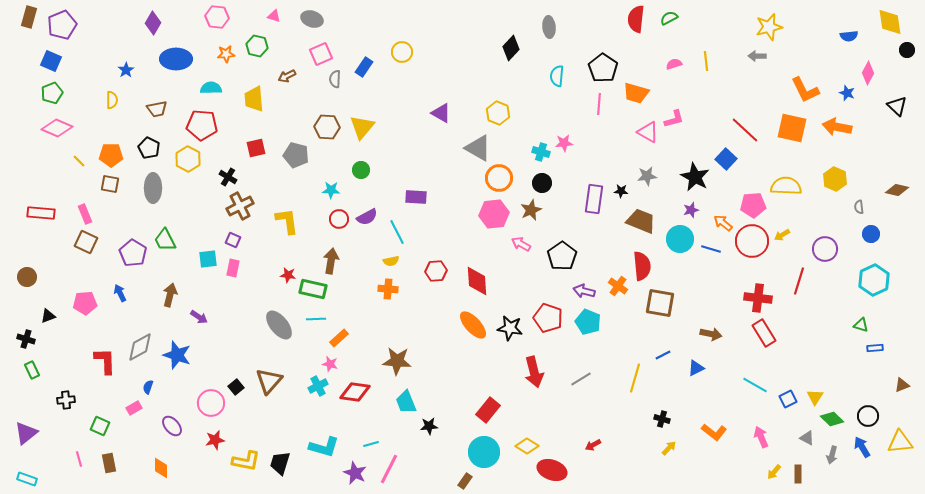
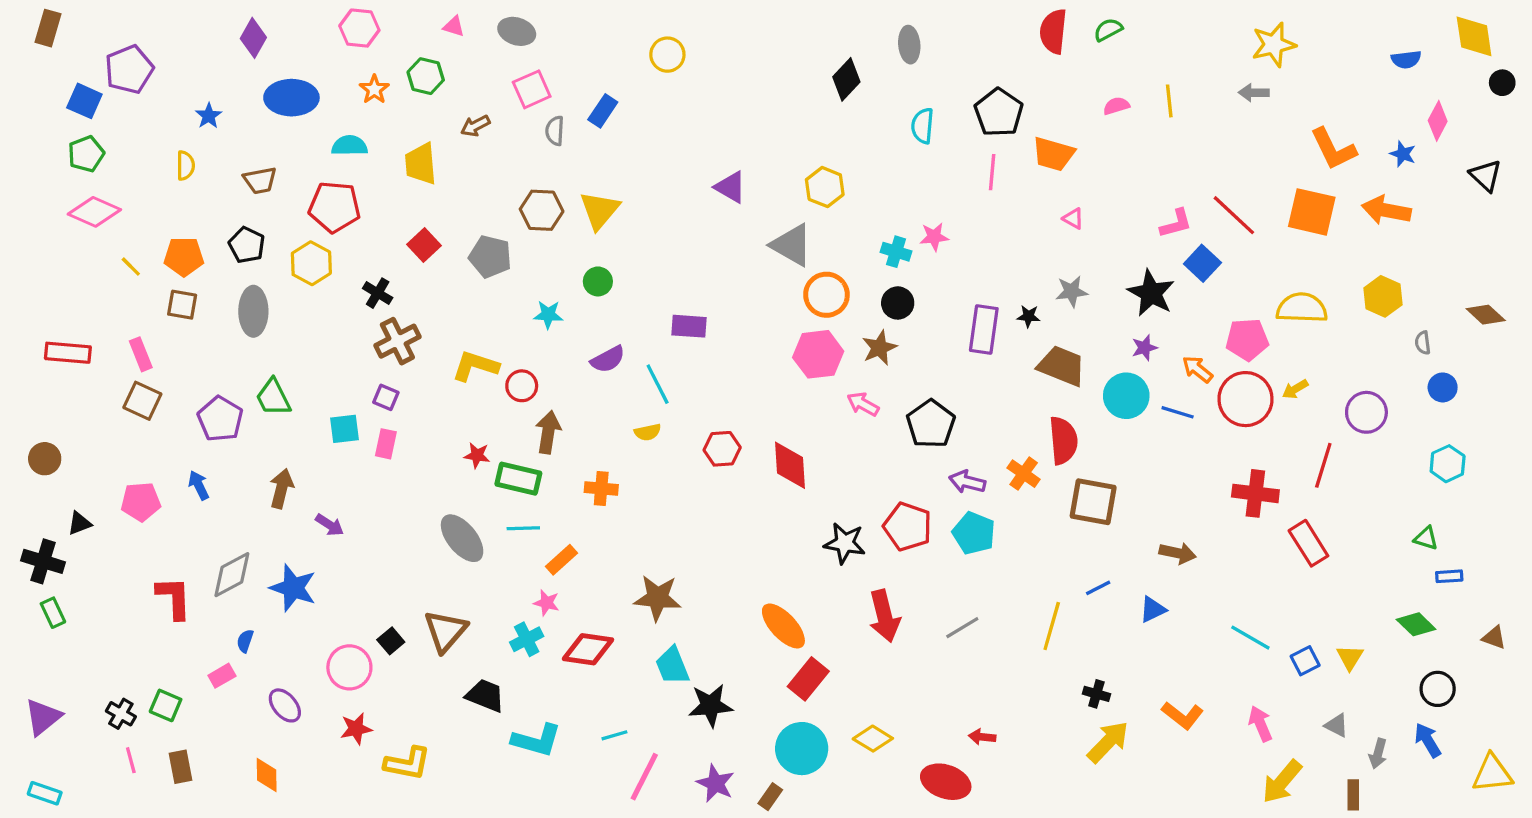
purple pentagon: (62, 25) -> (129, 69), moved
yellow circle: (402, 52) -> (667, 55), moved
orange star: (226, 54) -> (374, 89), turned -30
pink L-shape: (674, 119) -> (1176, 223), moved
pink triangle: (648, 132) -> (1073, 219), size x0.6
red square: (256, 148) -> (424, 245), turned -30
brown diamond: (897, 190) -> (1486, 315), turned 30
red circle: (339, 219) -> (522, 386), moved
yellow L-shape: (287, 221) -> (475, 366), turned -64
cyan hexagon: (874, 280) -> (1448, 464), size x0.7
orange cross: (388, 289) -> (601, 489), moved
orange ellipse: (473, 325) -> (783, 626), moved
red rectangle: (764, 333) -> (1308, 543), moved
black cross: (26, 339) -> (43, 561), size x1.4
brown triangle: (902, 385) -> (1494, 638), turned 42
black cross: (66, 400) -> (121, 714), moved, turned 36
green diamond: (832, 419) -> (1416, 624), moved
black star: (429, 426) -> (711, 705), size x1.5
yellow triangle: (900, 442) -> (1492, 773), moved
red arrow: (593, 445) -> (982, 737), turned 35
yellow arrow: (669, 448) -> (1108, 742), size x1.8
black trapezoid: (280, 463) -> (485, 696), moved, turned 95
red ellipse: (552, 470) -> (946, 782), moved
yellow arrow: (774, 472) -> (1282, 782), size x1.8
purple star: (355, 473) -> (715, 783), moved
brown rectangle: (798, 474) -> (1353, 795), moved

